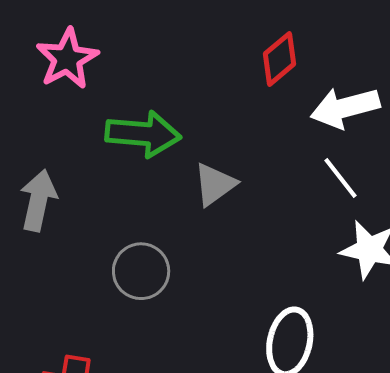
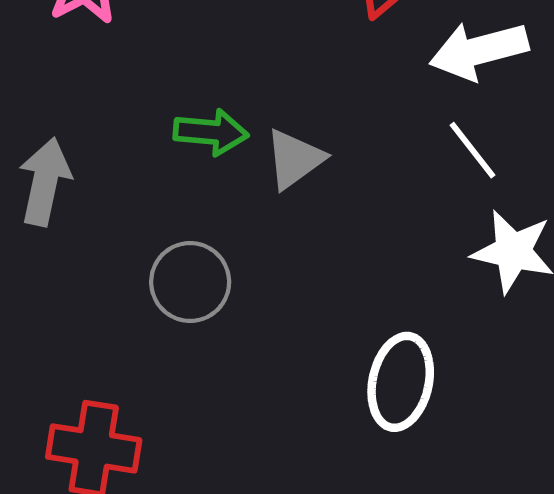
green arrow: (143, 134) -> (211, 132), moved, size x0.7

